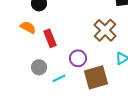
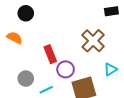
red rectangle: (50, 38) -> (50, 54), moved

